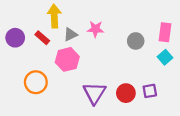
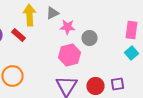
gray triangle: (71, 34) -> (52, 13), moved
gray circle: (136, 41) -> (90, 38), moved
pink hexagon: (67, 59) -> (70, 55), moved

